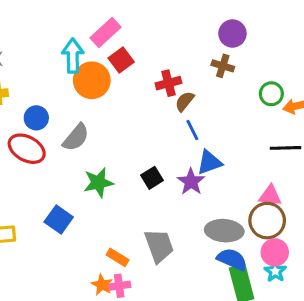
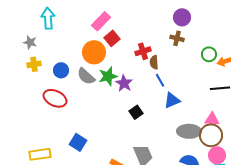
cyan arrow: (73, 56) -> (48, 18), moved
brown semicircle: (185, 101) -> (154, 62), turned -40
blue circle: (36, 118) -> (61, 70), moved
gray semicircle: (76, 137) -> (86, 76), moved, turned 96
purple star: (191, 182) -> (124, 83), moved
green star: (98, 183) -> (108, 76), moved
gray ellipse: (224, 231) -> (189, 131), moved

